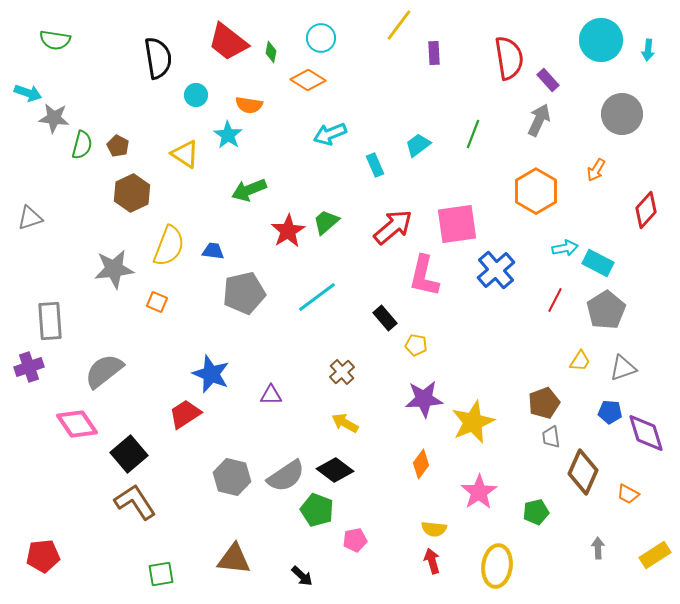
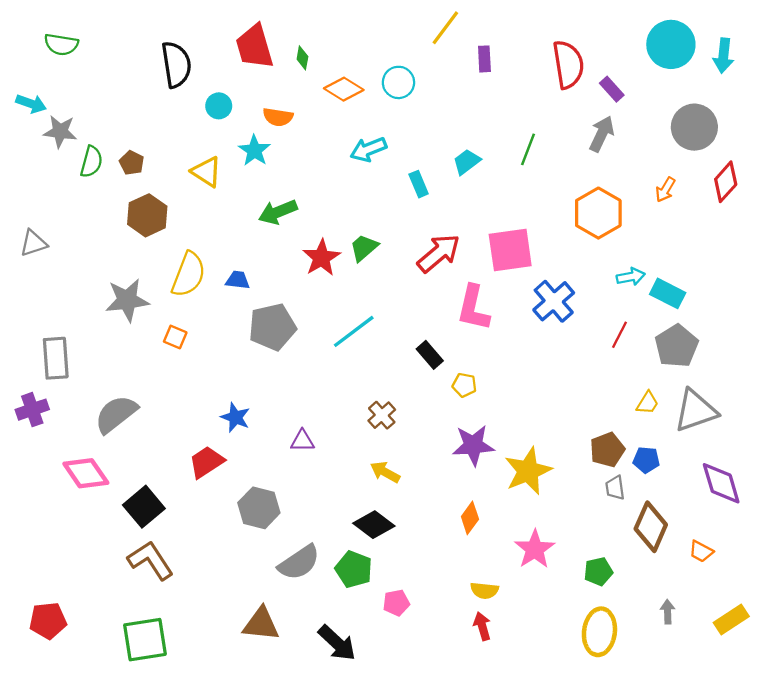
cyan circle: (321, 38) -> (398, 82), moved
red trapezoid: (228, 42) -> (254, 47), turned 36
cyan arrow: (648, 50) -> (723, 56), size x1.4
red diamond: (646, 210) -> (726, 182), moved
gray triangle: (623, 368) -> (695, 411), size x1.5
blue star: (211, 374) -> (235, 417), size x0.7
blue pentagon: (610, 412) -> (646, 460), moved
gray semicircle: (286, 476) -> (299, 563), moved
gray hexagon: (232, 477) -> (259, 508), moved
yellow ellipse: (497, 566) -> (599, 632), moved
green square: (161, 574) -> (145, 640), moved, size x1.6
black arrow: (302, 576) -> (337, 643), size x1.6

